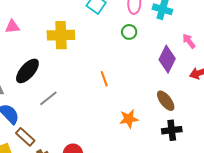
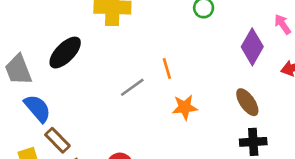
gray line: (48, 98) -> (132, 87), moved
orange star: (129, 119) -> (185, 107), moved

